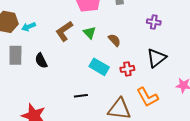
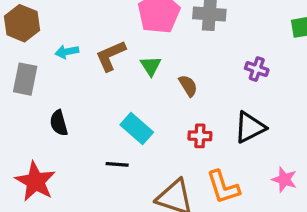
cyan arrow: (29, 27) -> (67, 52), moved
black semicircle: (41, 61) -> (59, 123), moved
cyan rectangle: (99, 67) -> (137, 128), moved

